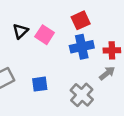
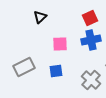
black triangle: (20, 31) -> (40, 17), moved
pink square: (45, 35) -> (60, 44), moved, turned -35

